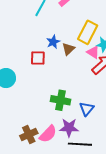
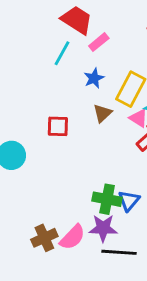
blue star: (53, 42) -> (94, 78), moved
green cross: (61, 100) -> (107, 199), moved

